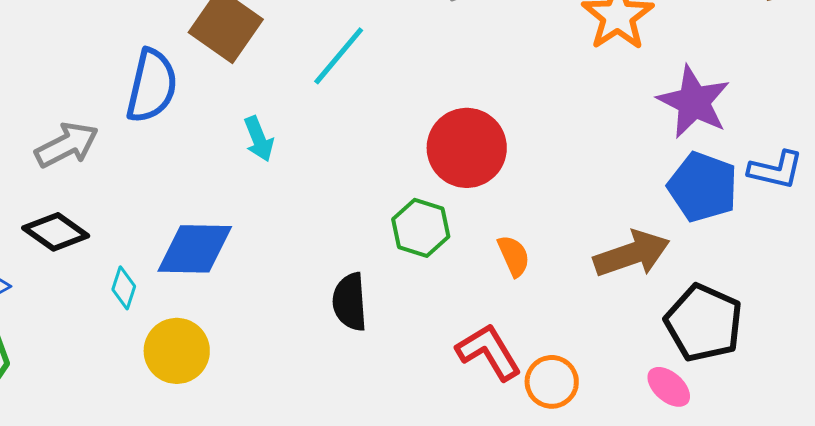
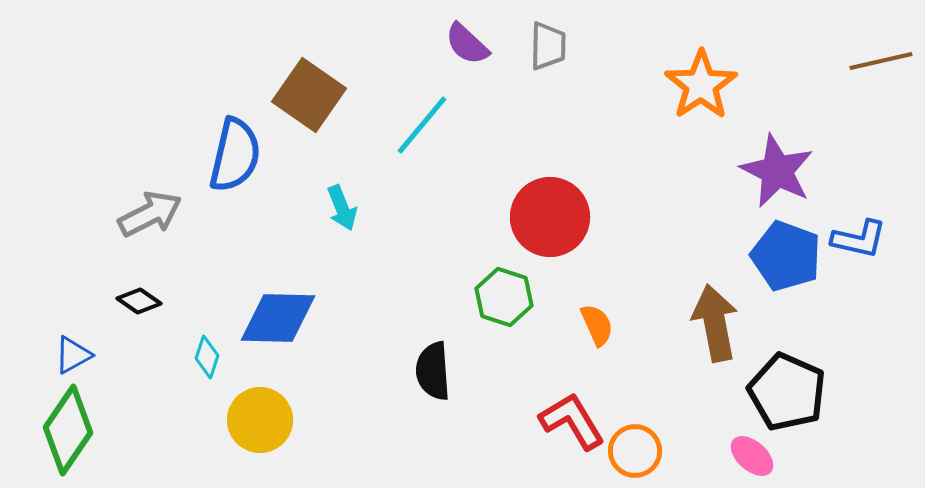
black diamond: (56, 232) -> (139, 301), size x0.7
brown arrow: (632, 254) -> (715, 323), turned -82

